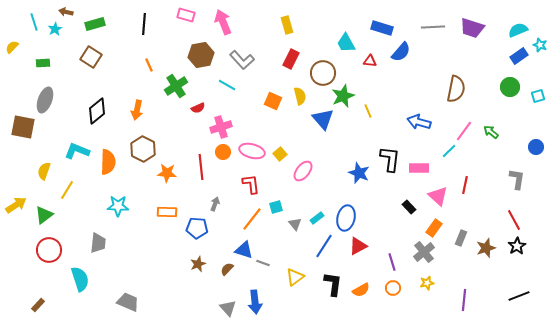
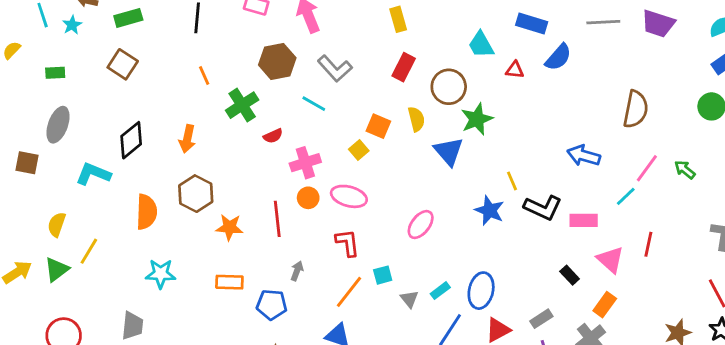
yellow line: (368, 111) -> (512, 181), moved
brown square: (23, 127) -> (27, 163), size x0.7
cyan L-shape: (77, 151) -> (93, 174), moved
yellow square: (280, 154) -> (359, 150), moved
black L-shape: (390, 159) -> (543, 208), turned 108
blue star: (359, 173) -> (489, 210), moved
green triangle: (44, 215) -> (57, 269), moved
gray rectangle: (461, 238) -> (541, 319), moved, turned 35

